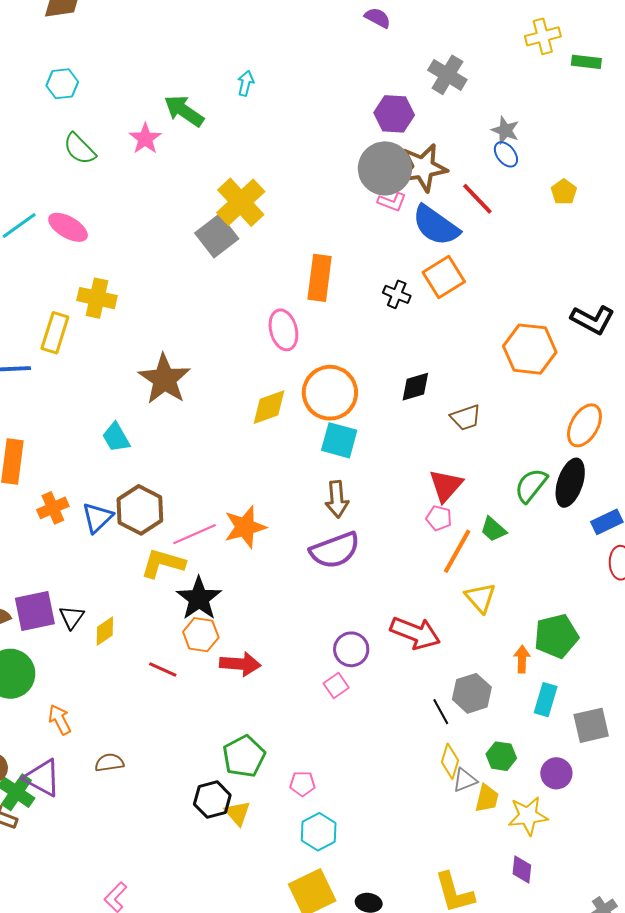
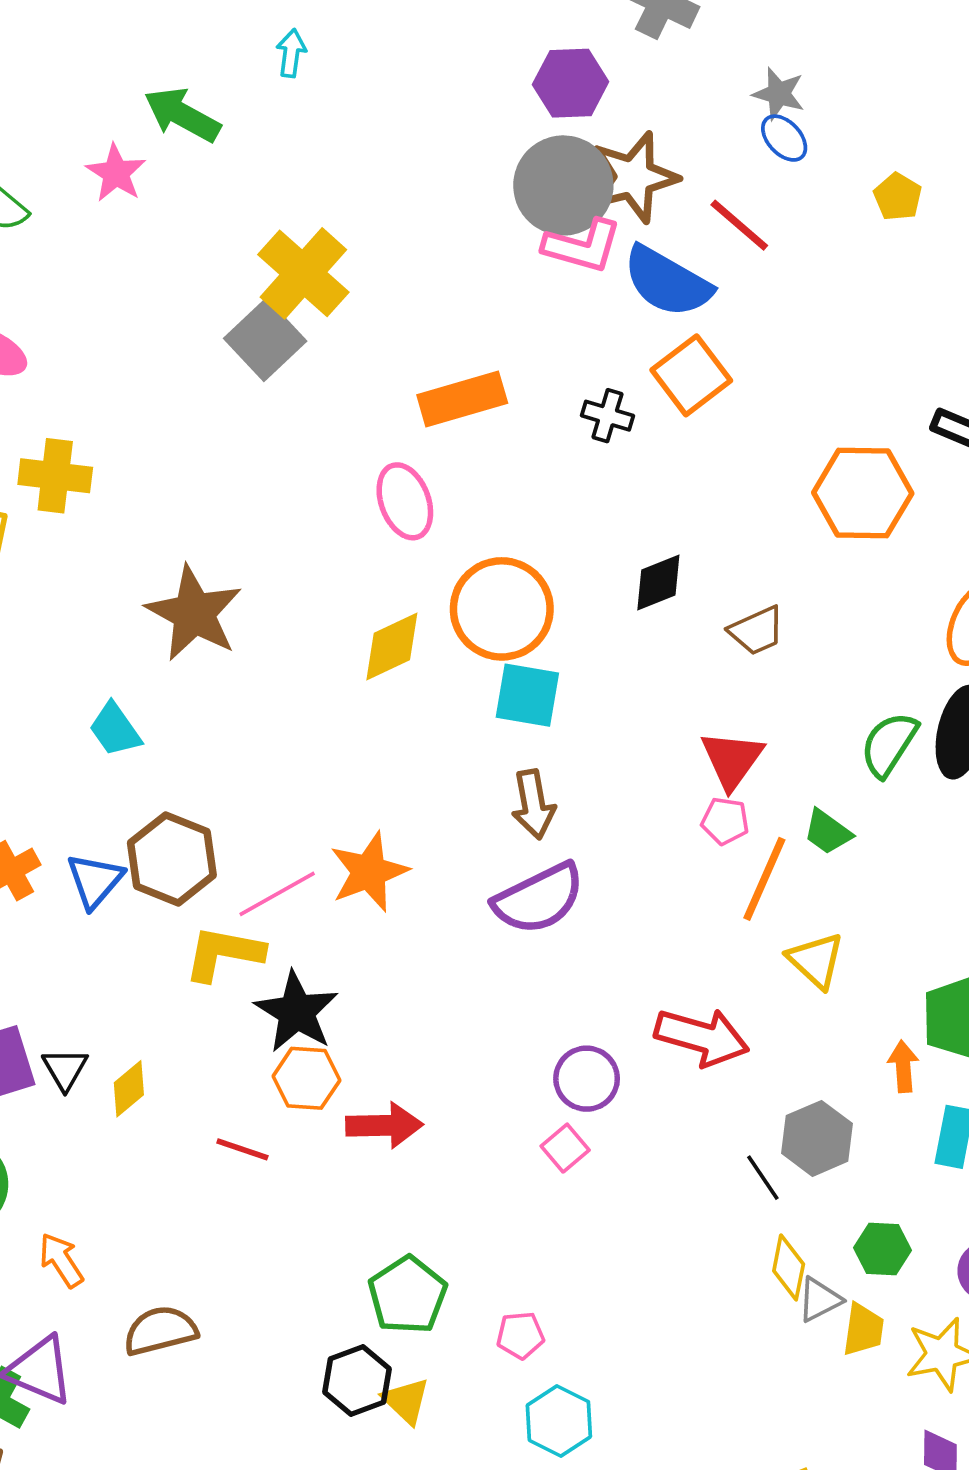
pink L-shape: (392, 202) -> (582, 246), size x1.5
orange rectangle: (320, 278) -> (462, 399), turned 72
brown semicircle: (109, 763) -> (160, 1331), size x1.4

